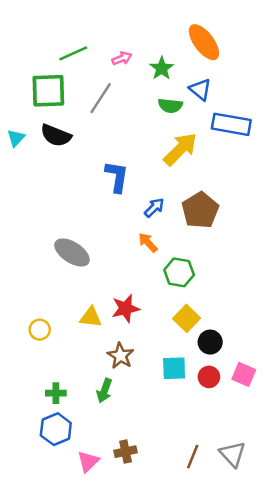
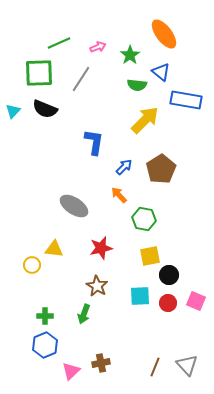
gray ellipse: (72, 252) -> (74, 206), moved
yellow triangle: (91, 317) -> (54, 249), moved
yellow square: (187, 318) -> (150, 256), turned 35

